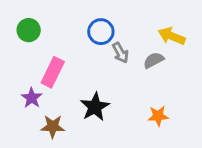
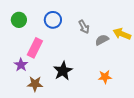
blue circle: (101, 32) -> (53, 20), moved
yellow arrow: (172, 36) -> (122, 34), moved
gray arrow: (120, 53) -> (84, 27), moved

